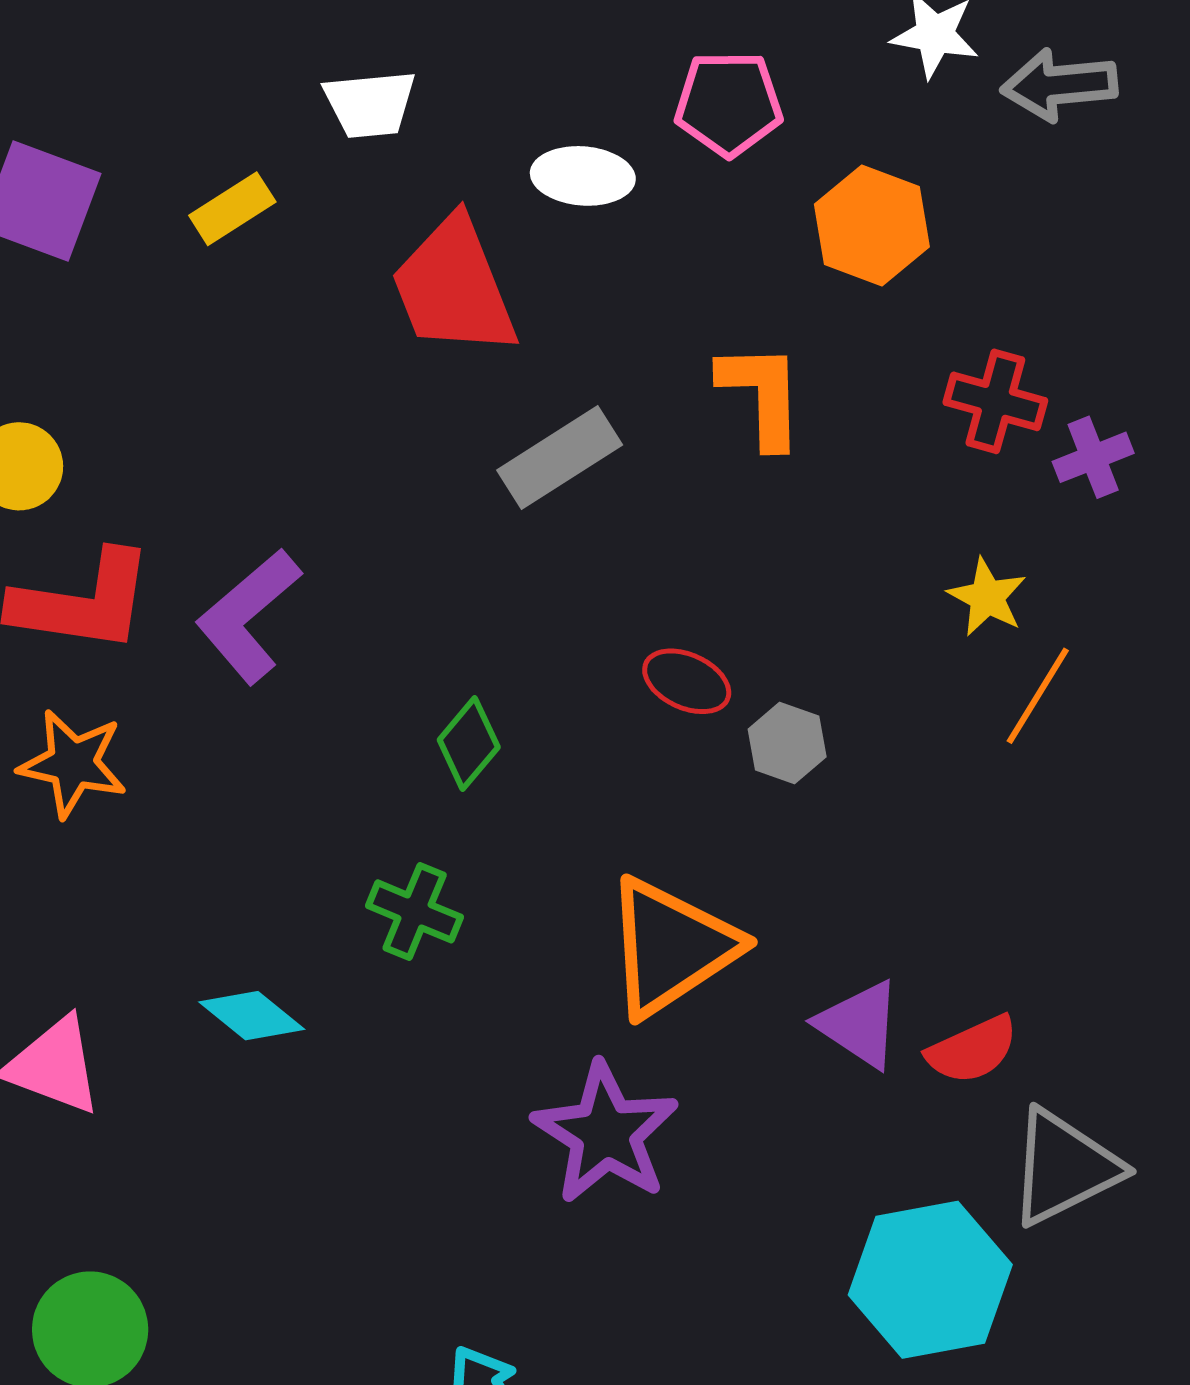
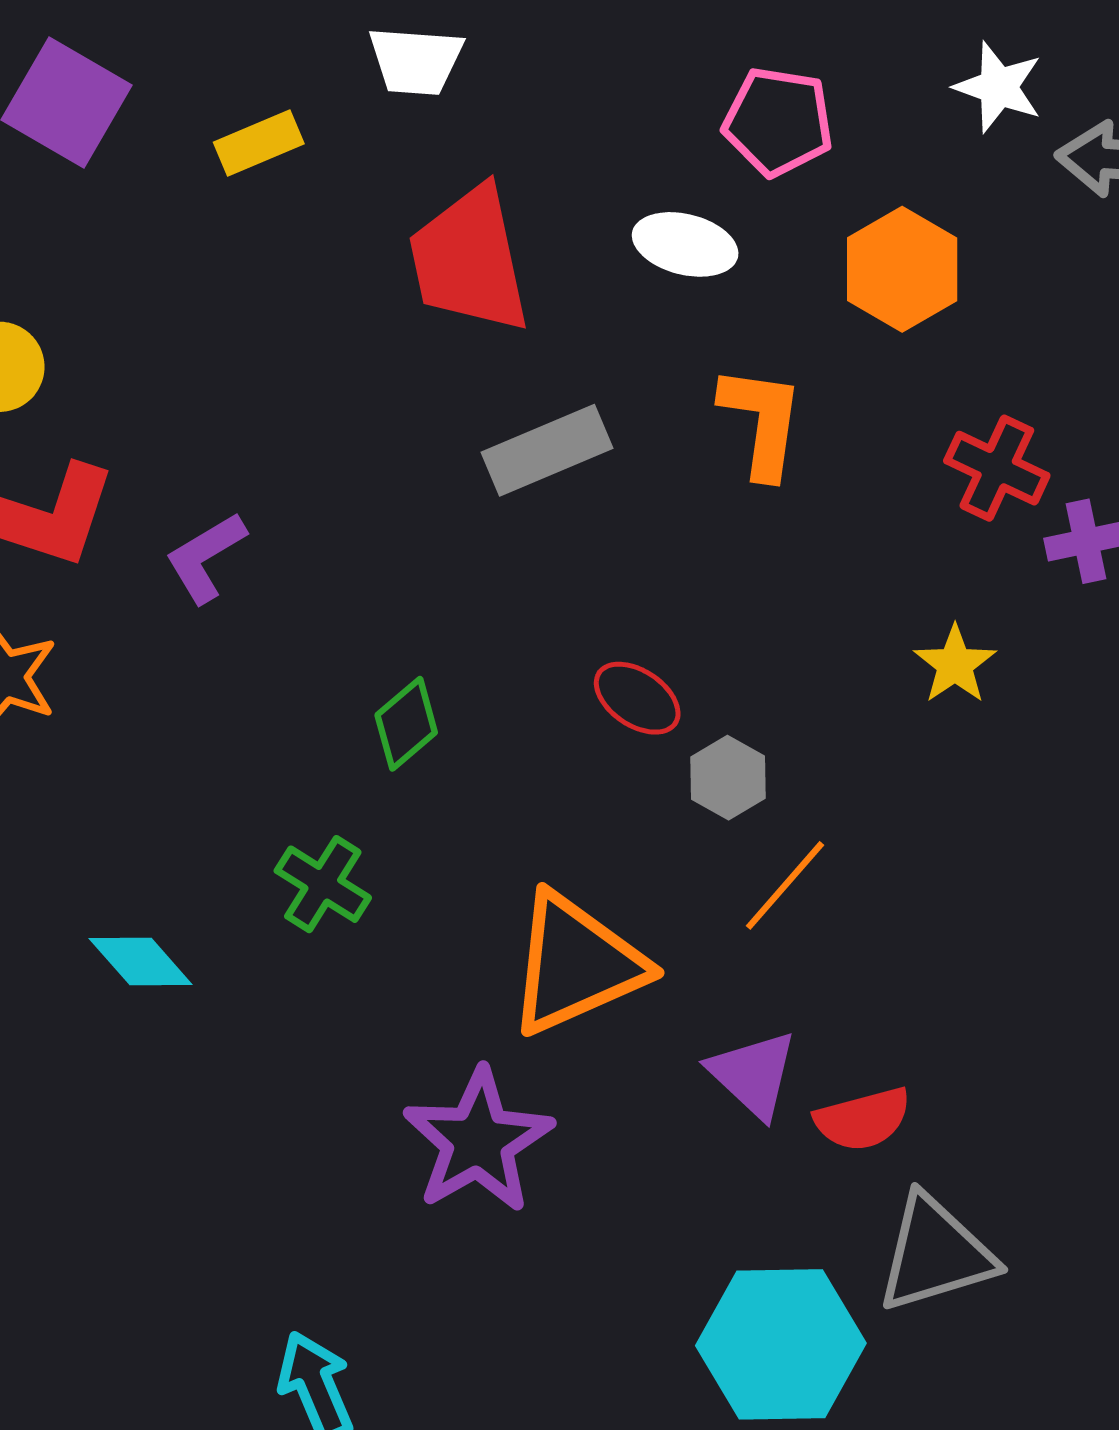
white ellipse: (583, 176) -> (685, 244), moved
purple L-shape: (248, 616) -> (205, 557), size x0.7
orange line: (1038, 696) -> (785, 885), moved

